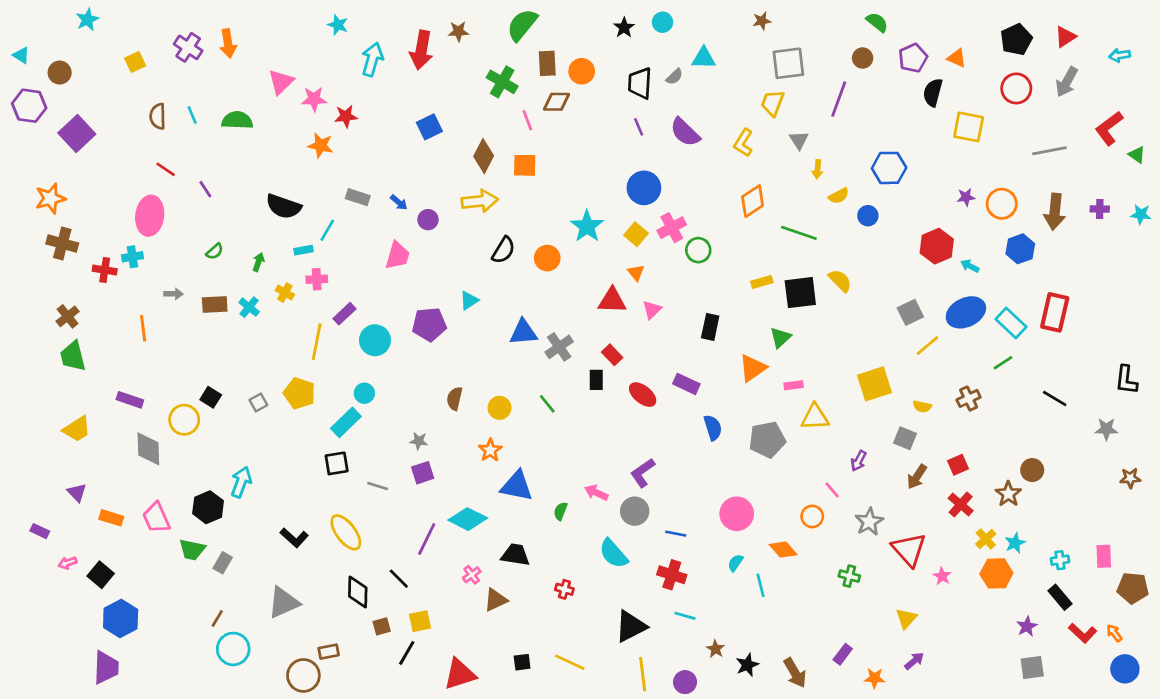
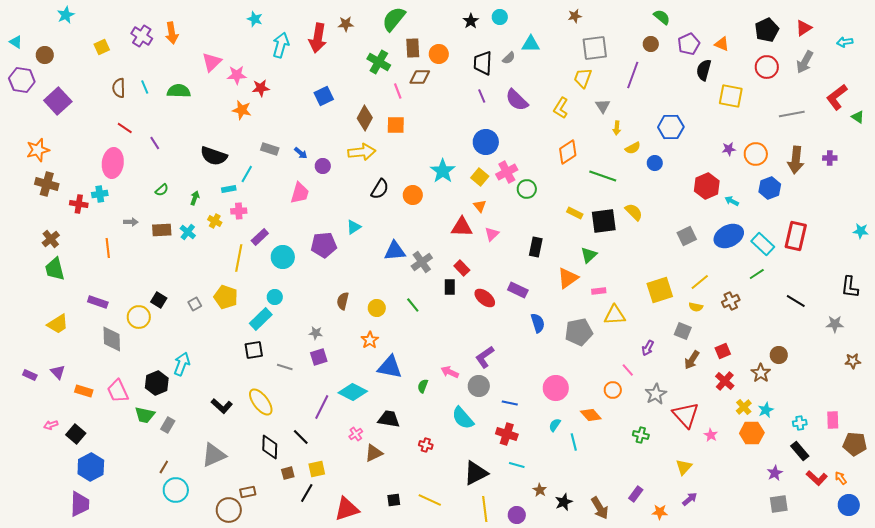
cyan star: (1141, 214) -> (861, 231), moved
yellow rectangle: (762, 282) -> (575, 213), turned 42
yellow line: (927, 346) -> (700, 282), moved
purple rectangle: (40, 531) -> (30, 375), moved

